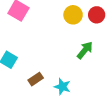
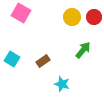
brown rectangle: (36, 79) -> (43, 61), moved

